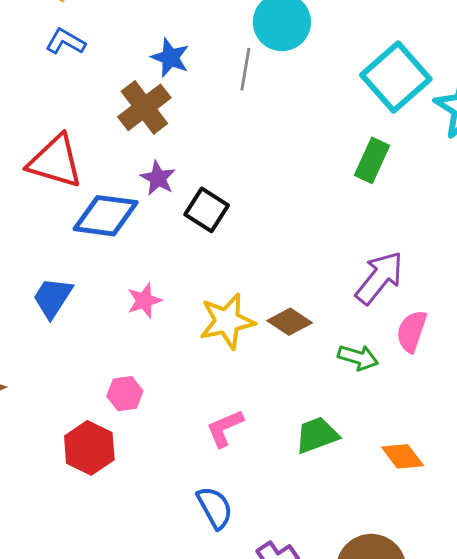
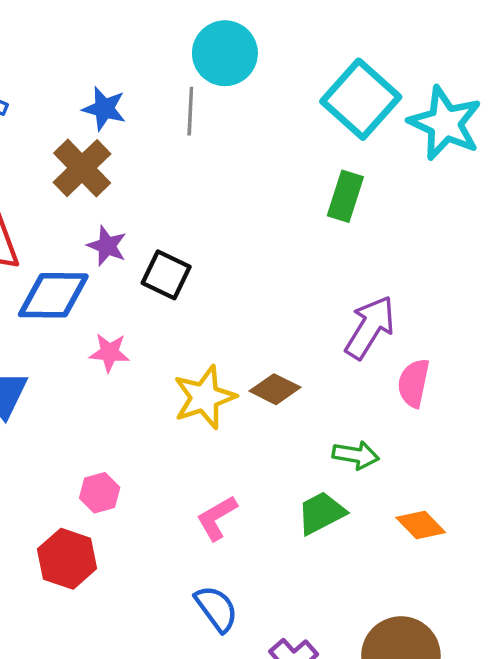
pink star: (144, 300) -> (109, 353), moved, turned 30
green arrow: (358, 357) -> (356, 455), moved

